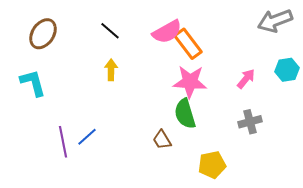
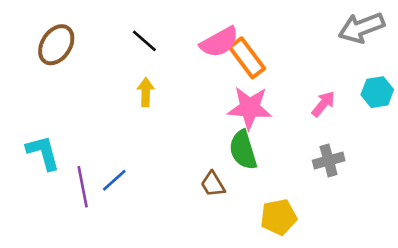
cyan L-shape: (33, 83) -> (43, 153), moved

